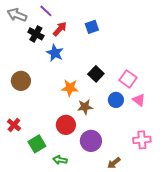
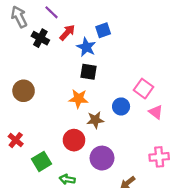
gray arrow: (17, 15) -> (19, 17), turned 42
blue star: (55, 53) -> (86, 47), moved
black square: (96, 74) -> (89, 72), moved, turned -35
blue circle: (116, 100) -> (121, 106), moved

